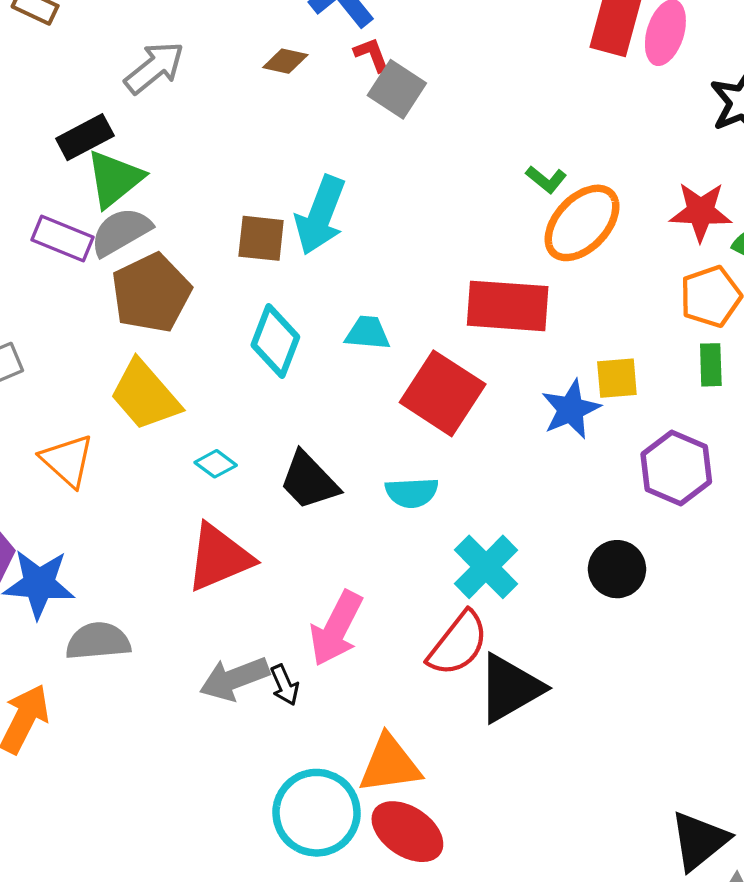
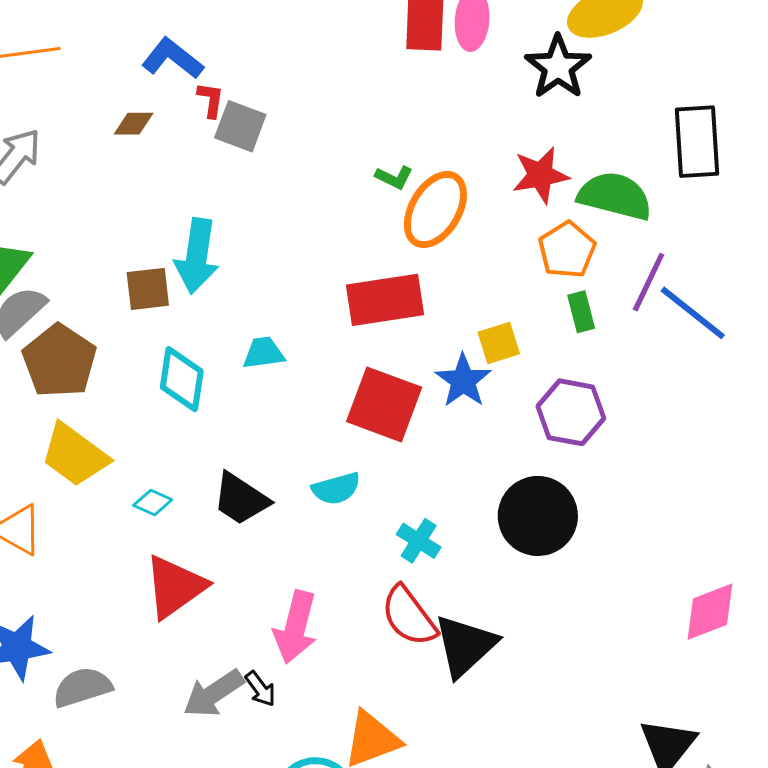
red L-shape: (372, 55) -> (211, 100), turned 42
red square: (443, 393) -> (384, 404), moved
cyan cross: (486, 567) -> (419, 541), size x0.7
black circle: (617, 569) -> (538, 516), size x1.5
red semicircle: (458, 644) -> (409, 616), turned 118

